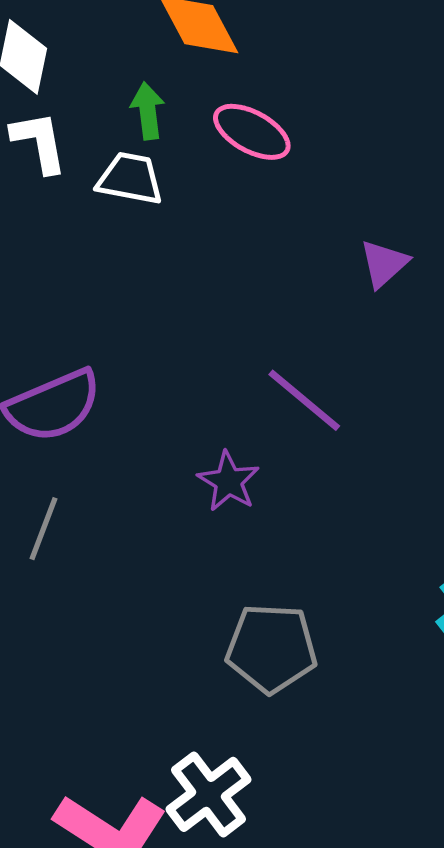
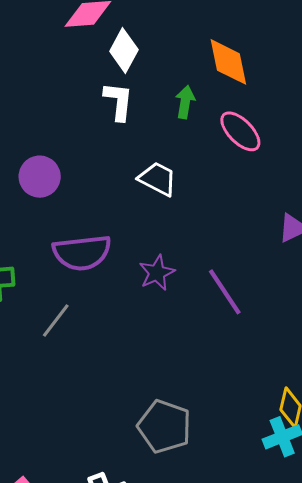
white trapezoid: (130, 179) -> (158, 179), moved
purple star: (229, 481) -> (157, 273), moved

